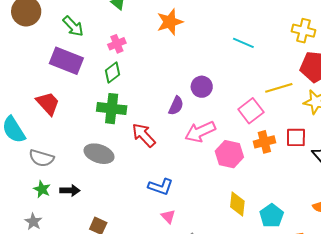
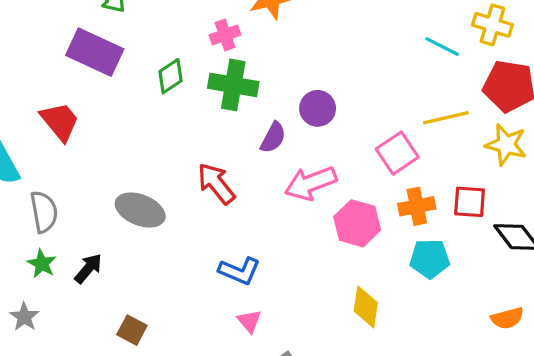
cyan line: (243, 43) -> (442, 47), moved
pink cross: (117, 44) -> (225, 35), moved
green cross: (112, 109) -> (233, 85), moved
gray semicircle: (41, 158) -> (44, 212), turned -120
black arrow: (70, 190) -> (88, 268), turned -54
cyan pentagon: (272, 216) -> (430, 259), moved, turned 30

